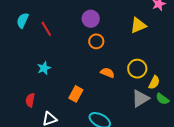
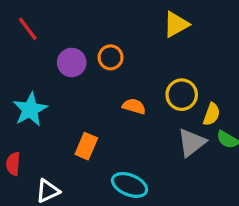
purple circle: (91, 19) -> (72, 62), moved
red line: (46, 29) -> (28, 29), moved
cyan star: (44, 68) -> (30, 109), size x1.5

